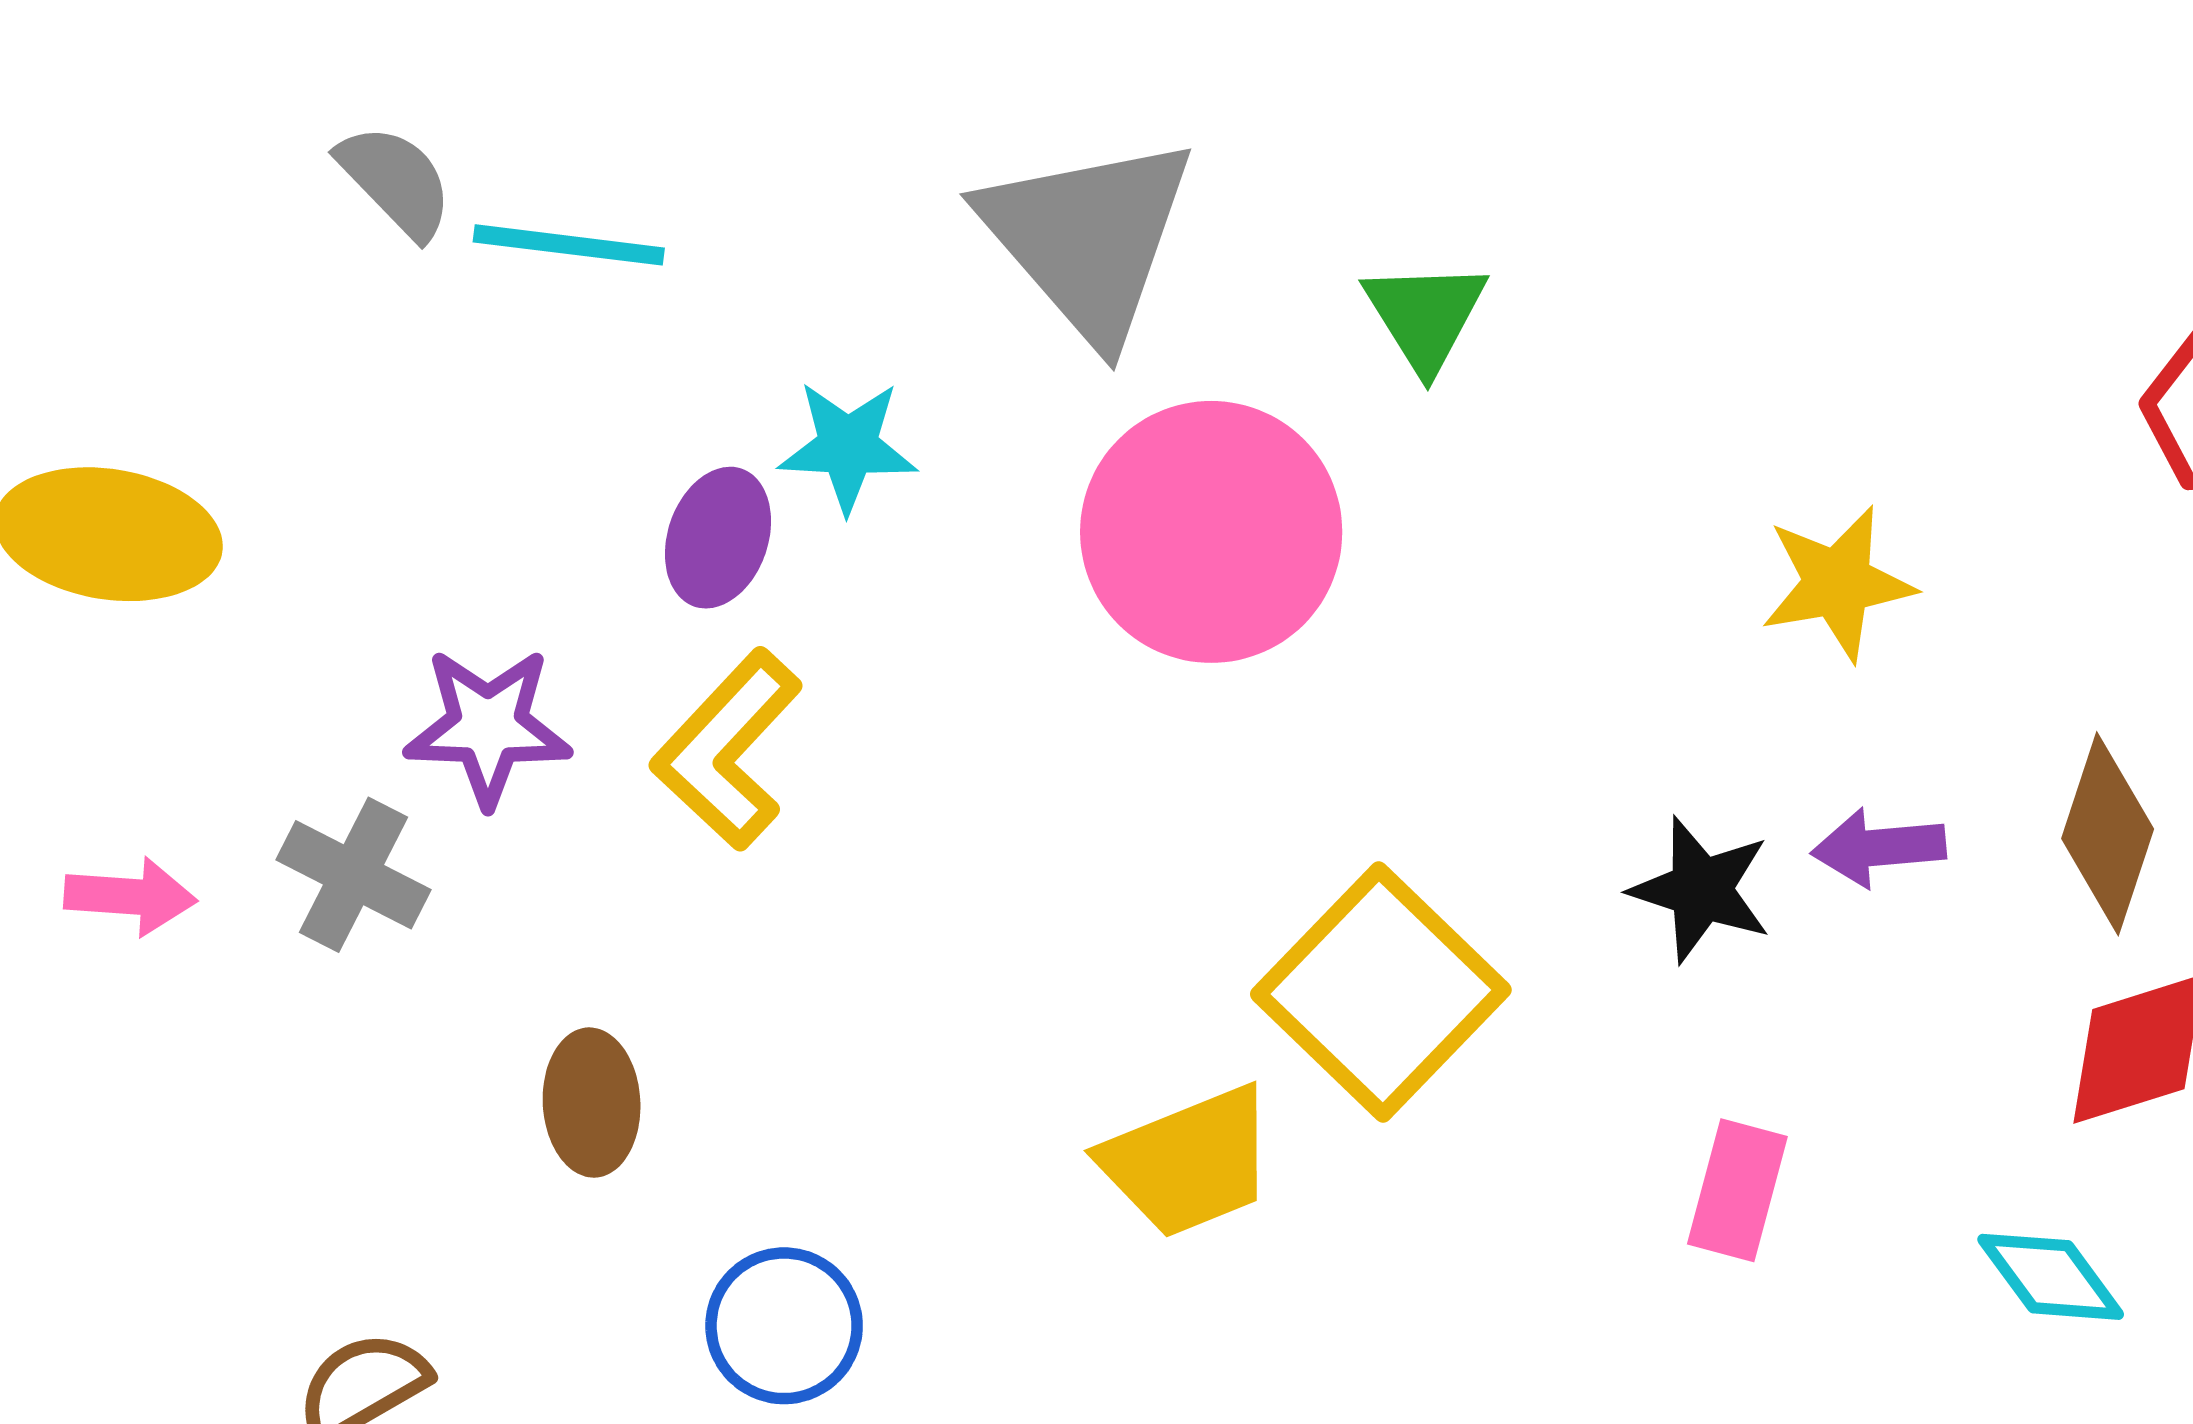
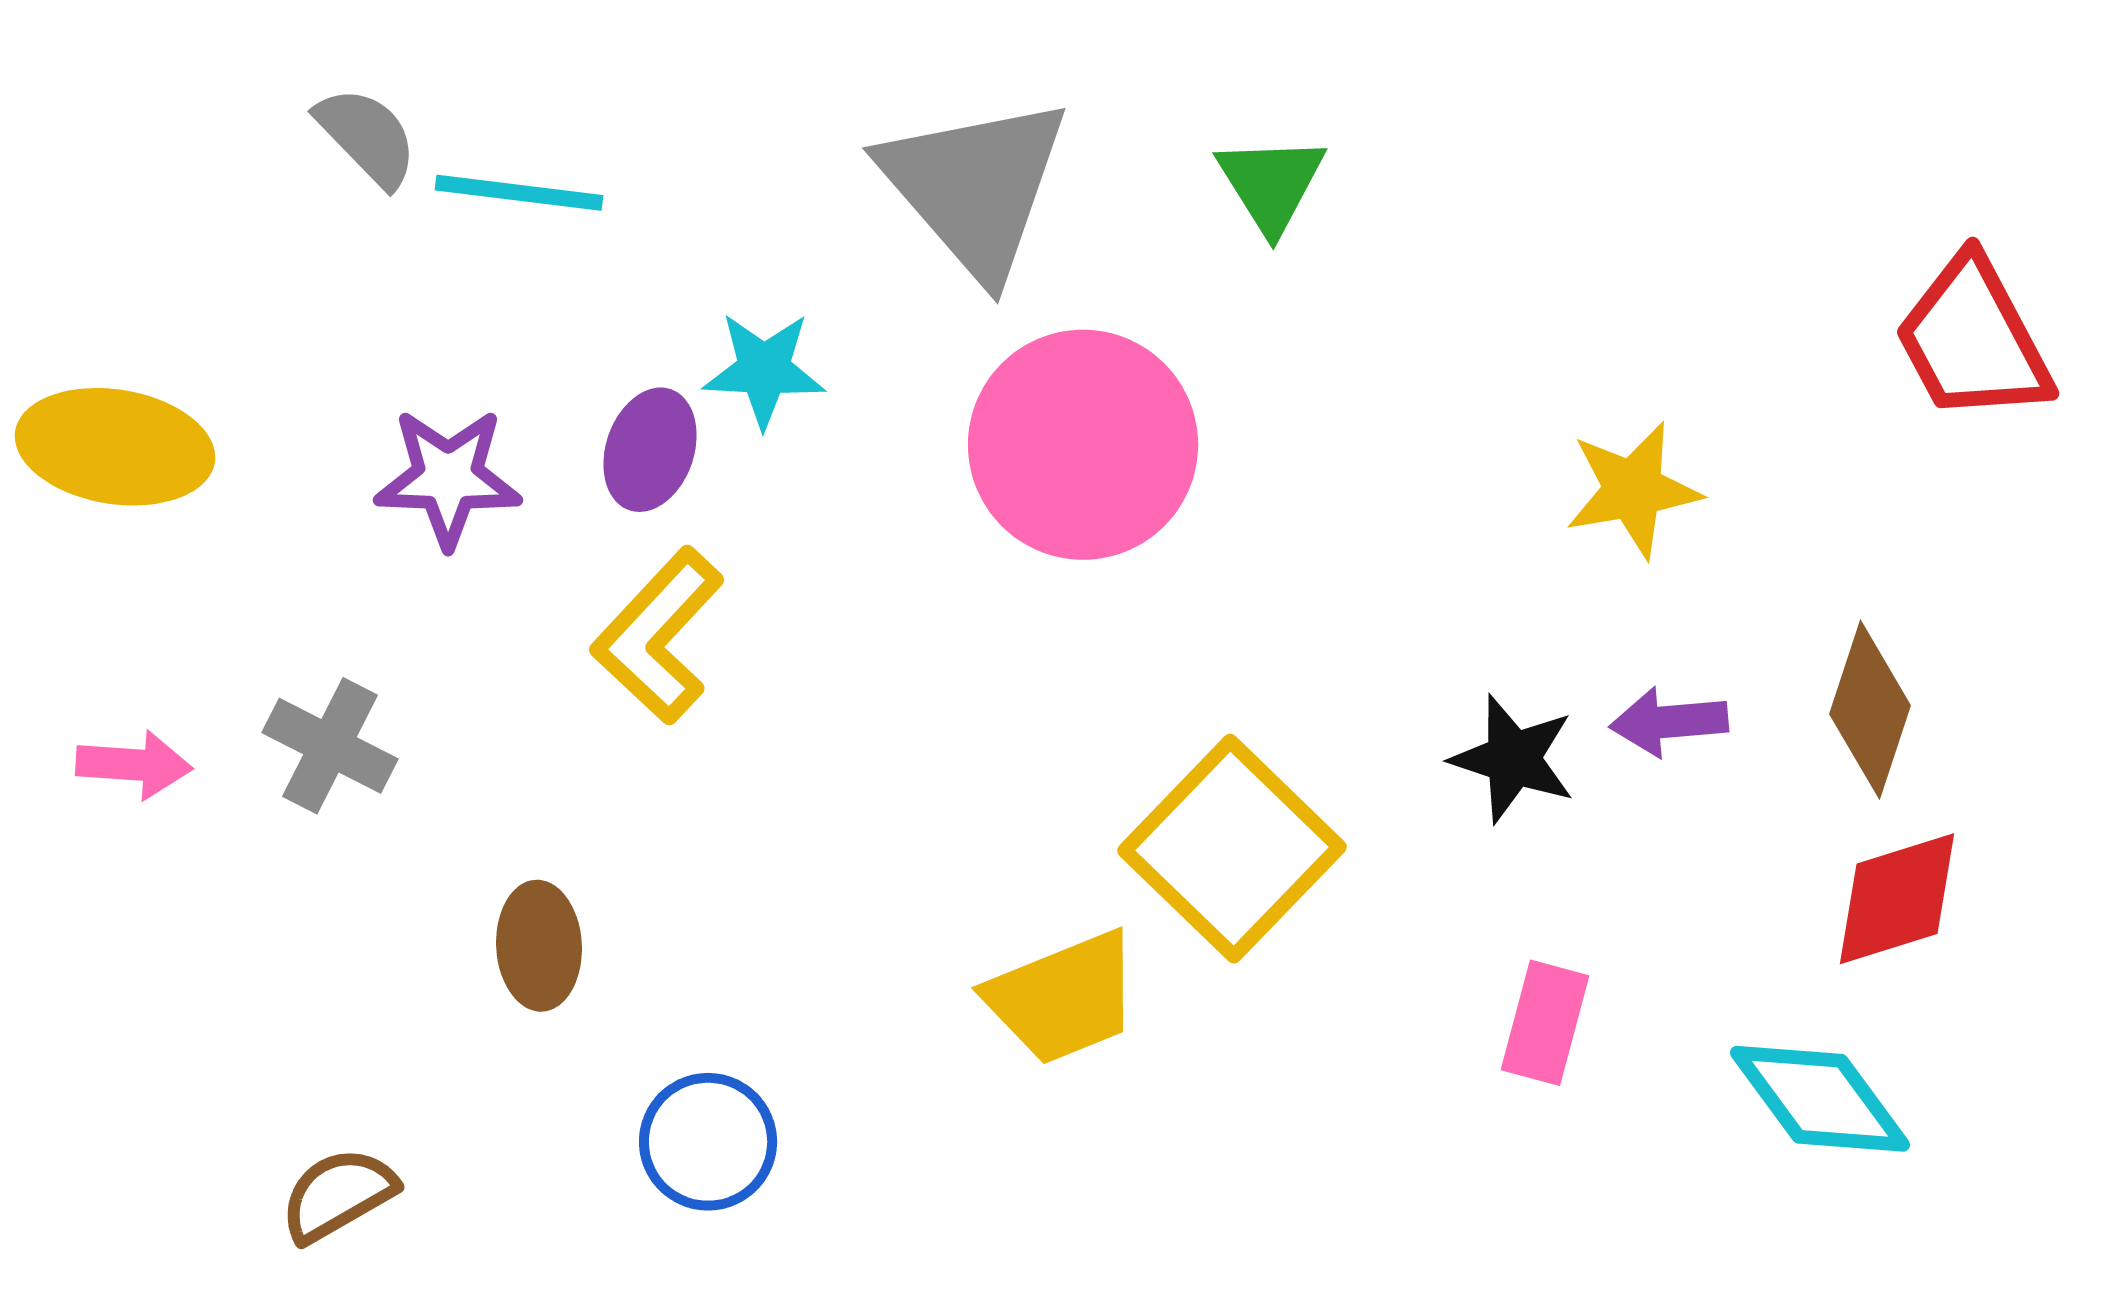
green triangle: (1425, 316) -> (1271, 184), moved
purple star: (488, 727) -> (448, 478), moved
cyan diamond: (2051, 1277) -> (1820, 1099), size x1.4

